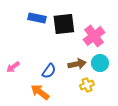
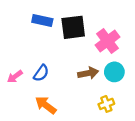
blue semicircle: (49, 71) -> (41, 73), moved
yellow cross: (87, 85) -> (106, 104), moved

